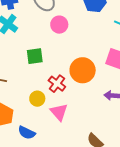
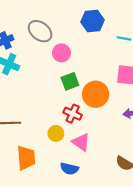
green square: (35, 56) -> (70, 81), moved
blue semicircle: (27, 133) -> (69, 169), moved

